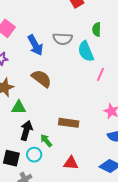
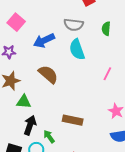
gray semicircle: (63, 39) -> (74, 25), moved
blue arrow: (35, 45) -> (44, 41), turned 90
cyan semicircle: (86, 51) -> (77, 49), moved

